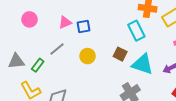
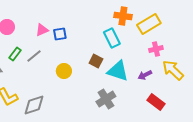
yellow circle: (88, 56) -> (64, 71), moved
green rectangle: (38, 65) -> (15, 54), moved

